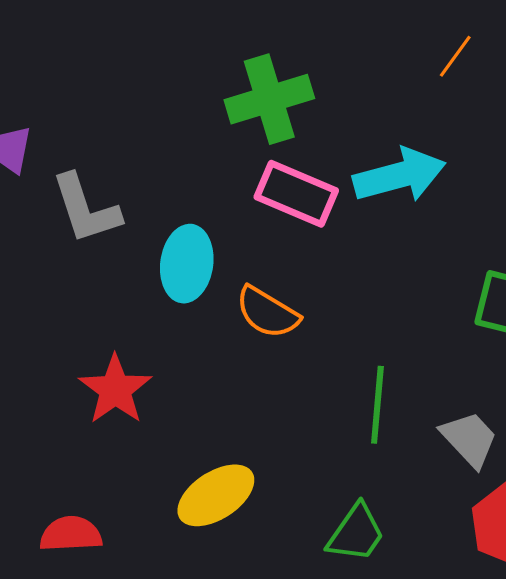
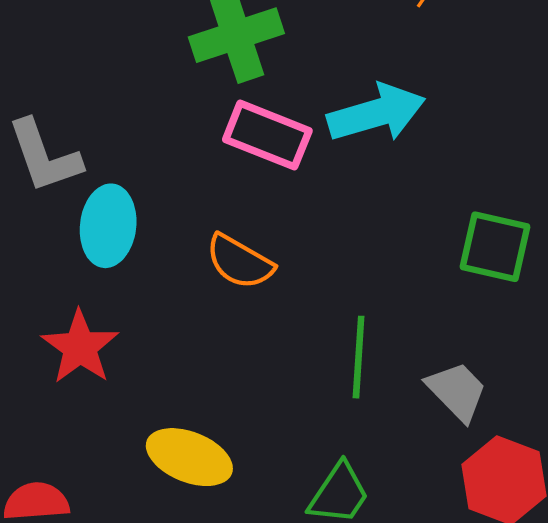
cyan ellipse: (187, 264) -> (108, 226), moved
yellow ellipse: (216, 495) -> (189, 457), turned 56

